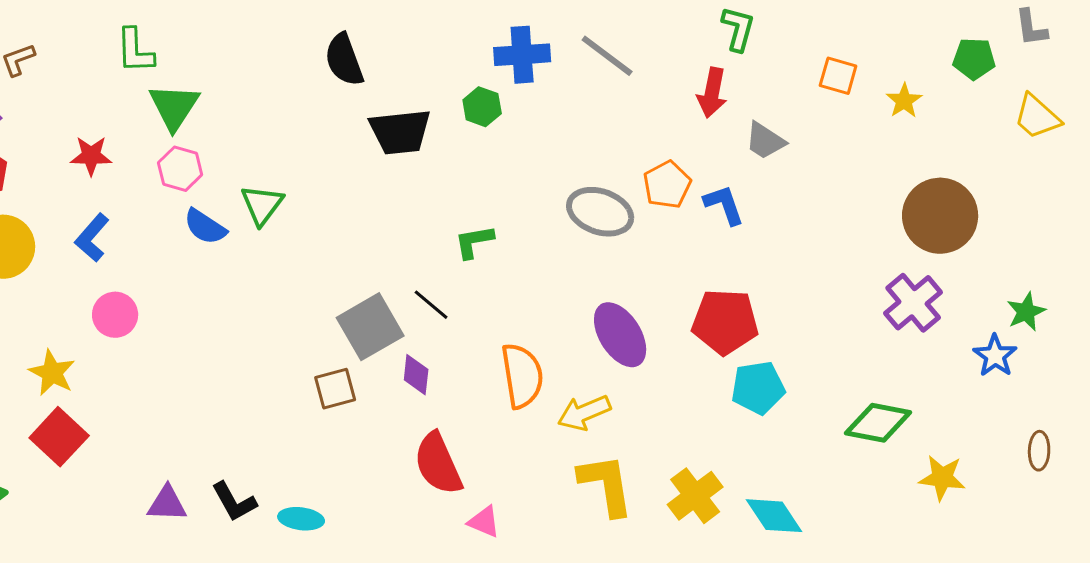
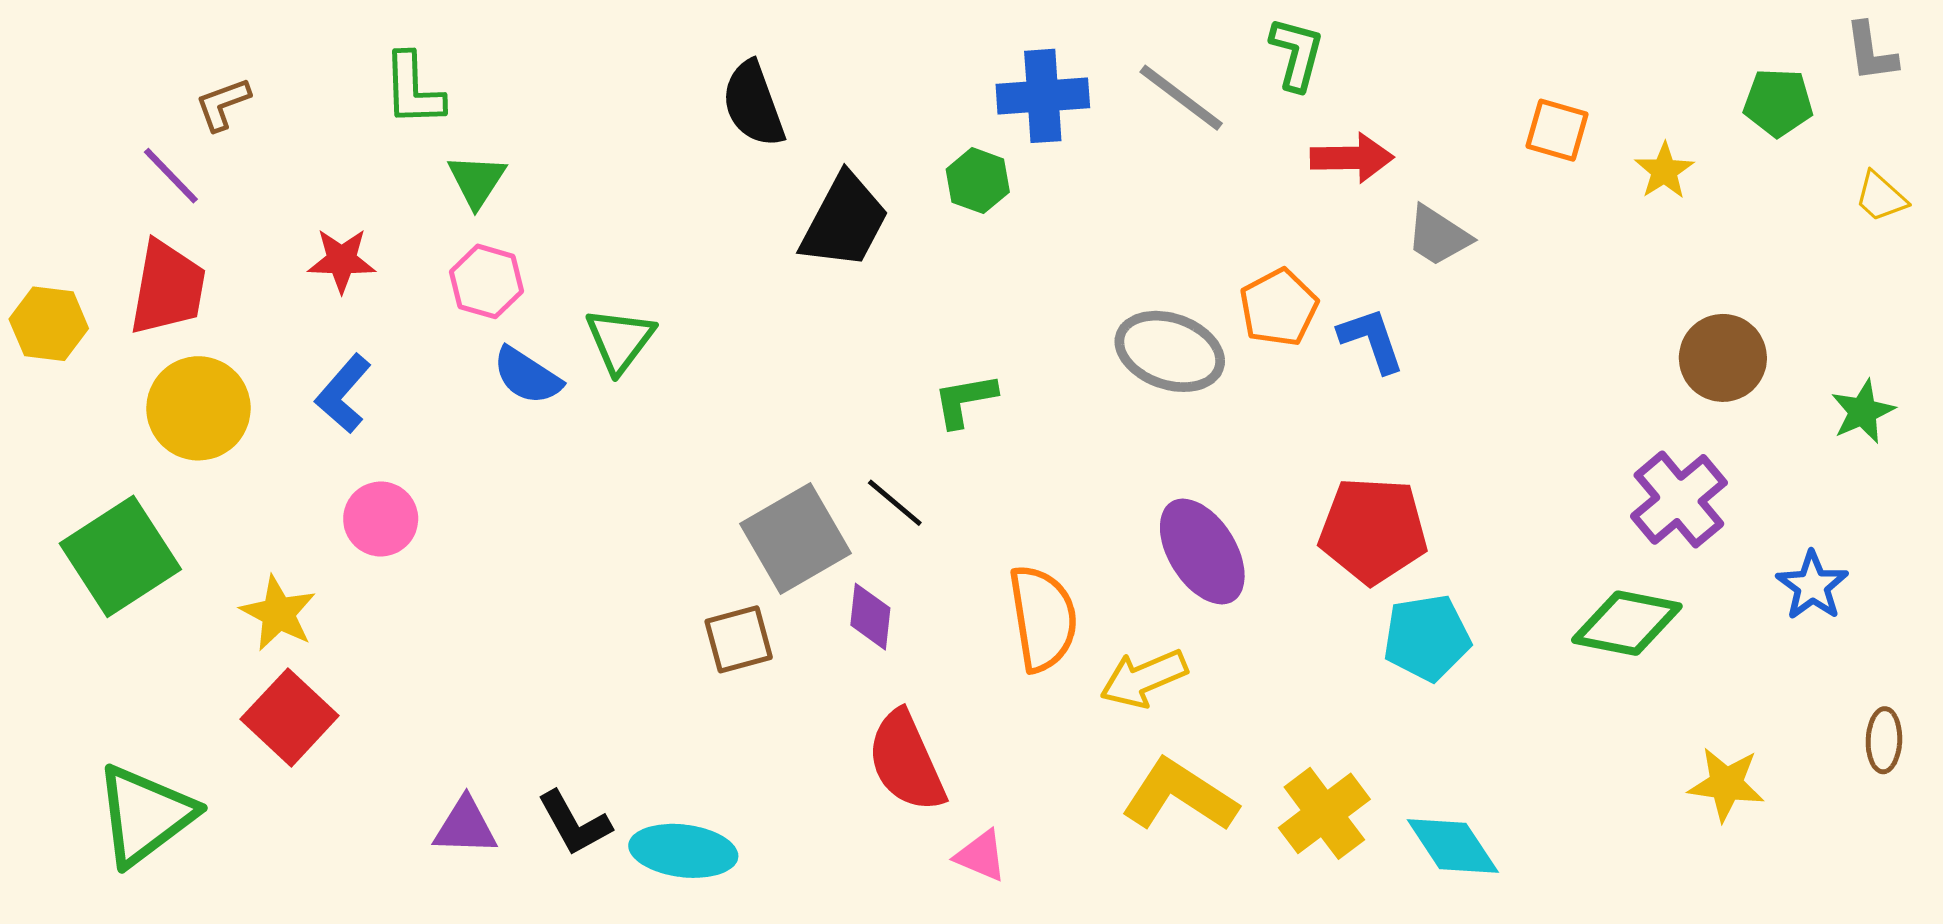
green L-shape: (738, 29) -> (1297, 54), moved
red arrow: (712, 93) -> (1352, 158), turned -102
green triangle: (174, 107) -> (477, 181), size x0.7
yellow trapezoid: (1037, 117) -> (1881, 197), size x0.7
black trapezoid: (400, 132) -> (844, 221), turned -56
brown circle: (940, 216) -> (1723, 358), size x0.7
green star: (1026, 312) -> (1863, 412), moved
green diamond: (878, 423) -> (1627, 623), moved
yellow L-shape: (606, 485) -> (1179, 796), turned -48
cyan ellipse: (301, 519) -> (683, 851), size x1.4

